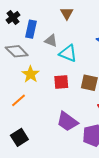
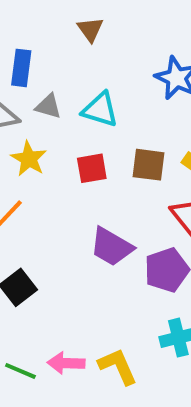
gray triangle: (51, 41) -> (48, 106), moved

